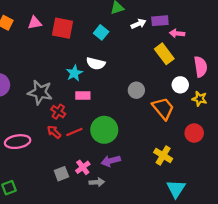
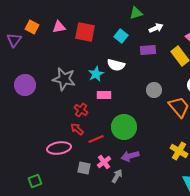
purple rectangle: (160, 21) -> (148, 50), moved
gray star: (40, 92) -> (64, 79), moved
red line: (74, 132) -> (96, 139), moved
pink ellipse: (18, 142) -> (59, 148), moved
gray square: (61, 174) -> (84, 168), turned 32
gray arrow: (97, 182) -> (117, 176), turned -56

